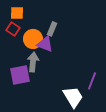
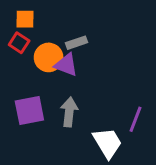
gray rectangle: (52, 29) -> (77, 43), turned 48
gray arrow: (33, 62) -> (69, 112), moved

